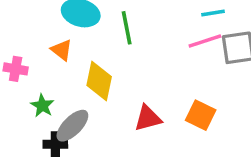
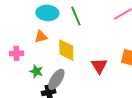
orange triangle: (62, 50) -> (41, 37), turned -40
red triangle: (148, 118) -> (99, 66), turned -36

